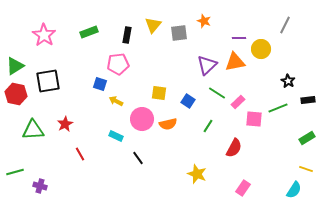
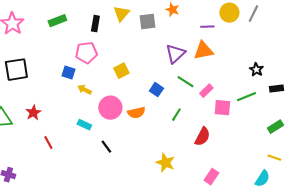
yellow circle: (261, 49) -> (229, 13), moved
yellow square: (159, 93) -> (121, 71), moved, turned -35

